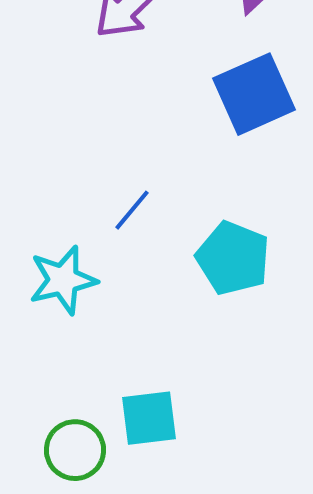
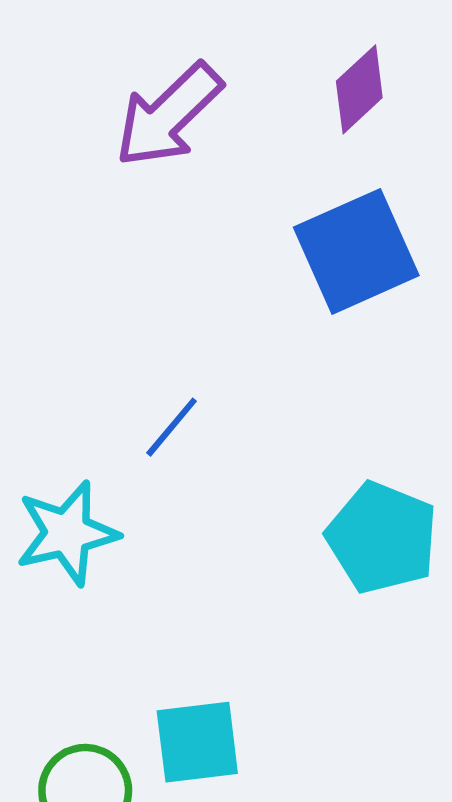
cyan pentagon: (233, 258) -> (382, 538), moved

